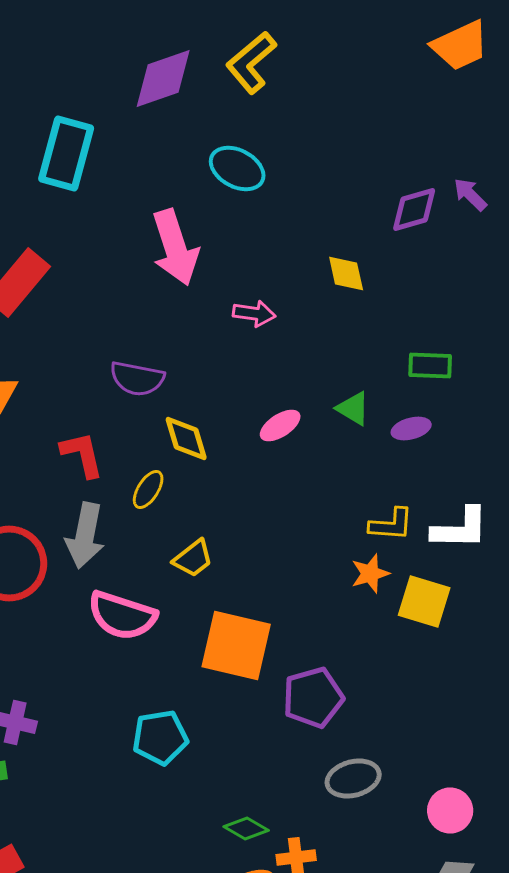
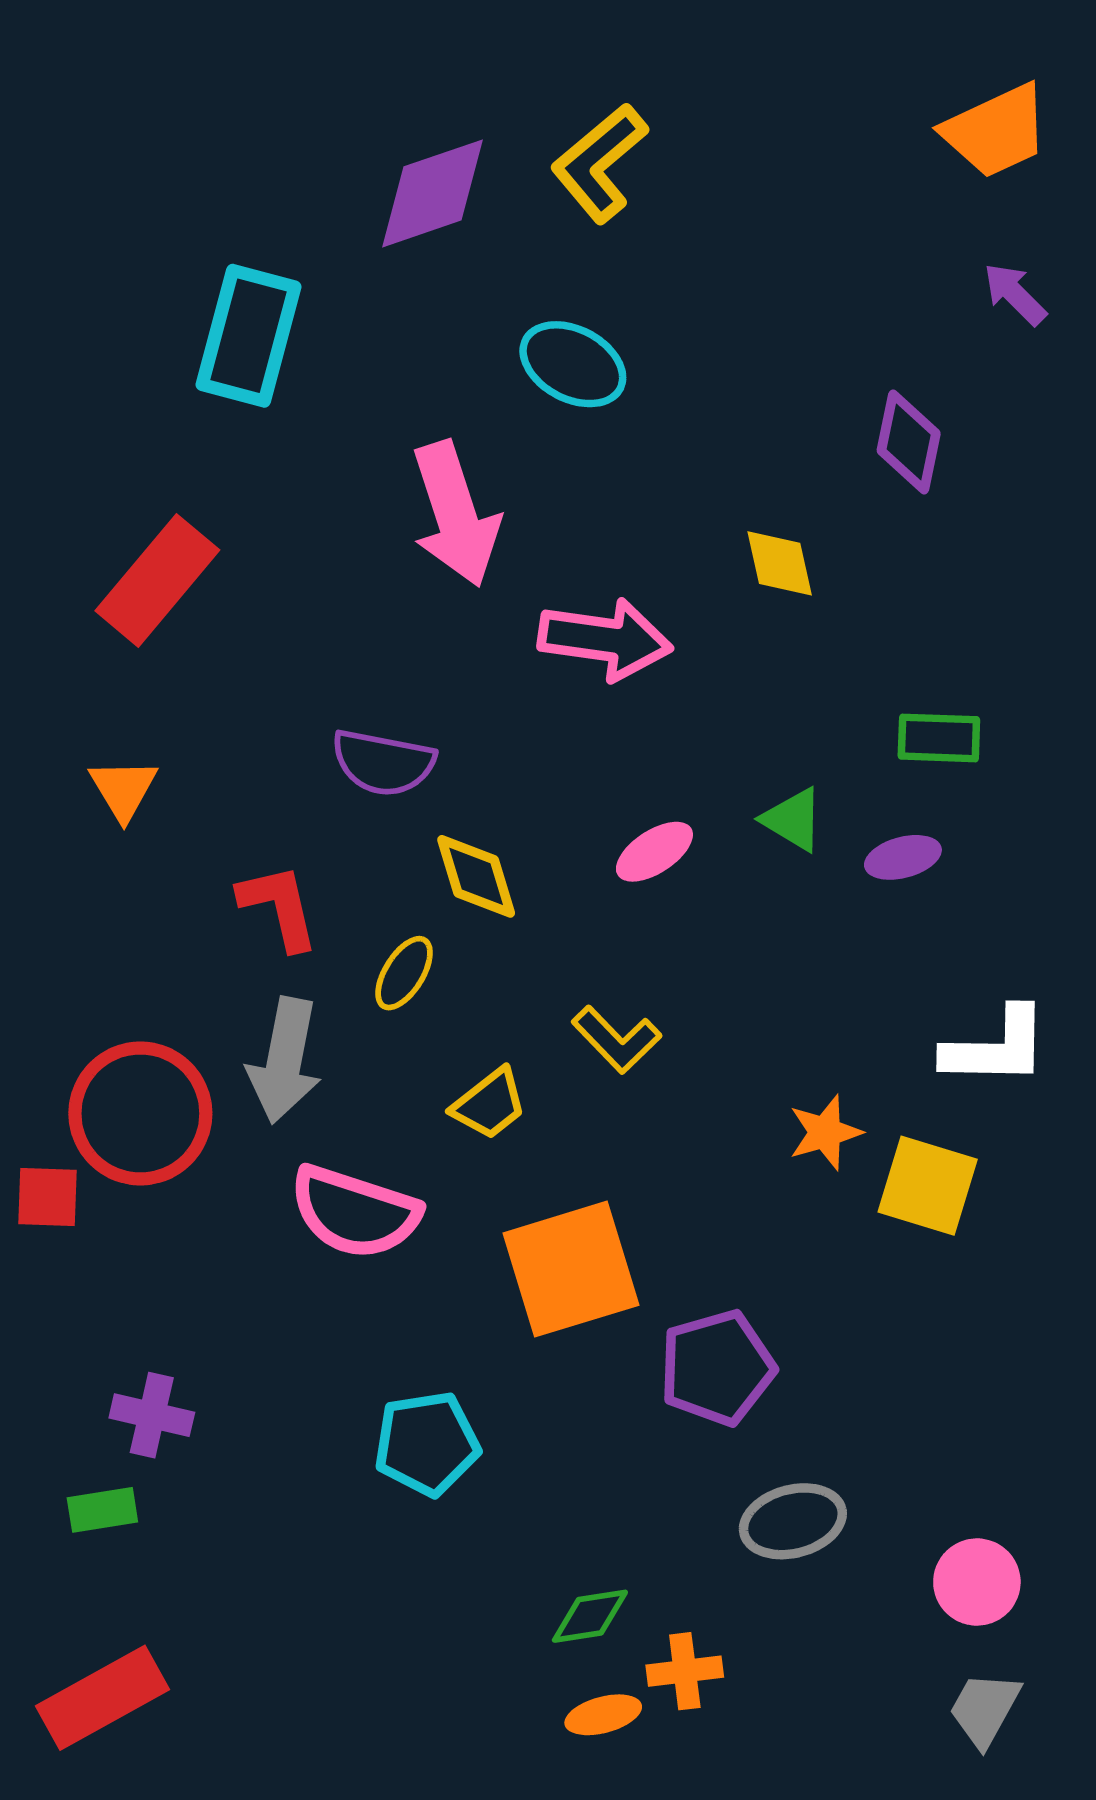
purple arrow: (470, 194) -> (1015, 294), moved
purple diamond: (414, 210) -> (909, 442), turned -62
pink arrow: (254, 314) -> (605, 639), size x1.6
yellow L-shape: (391, 524) -> (616, 1039), moved, turned 42
orange square: (236, 646) -> (571, 1269), turned -30
green diamond: (246, 828) -> (590, 1616), turned -39

